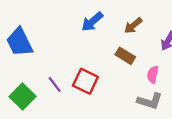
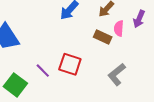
pink semicircle: (153, 75) -> (119, 28), moved
gray L-shape: (150, 101) -> (117, 74), moved, turned 130

